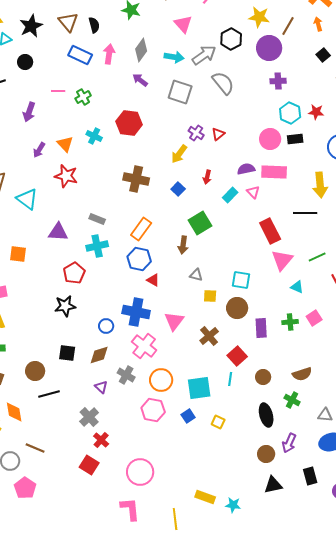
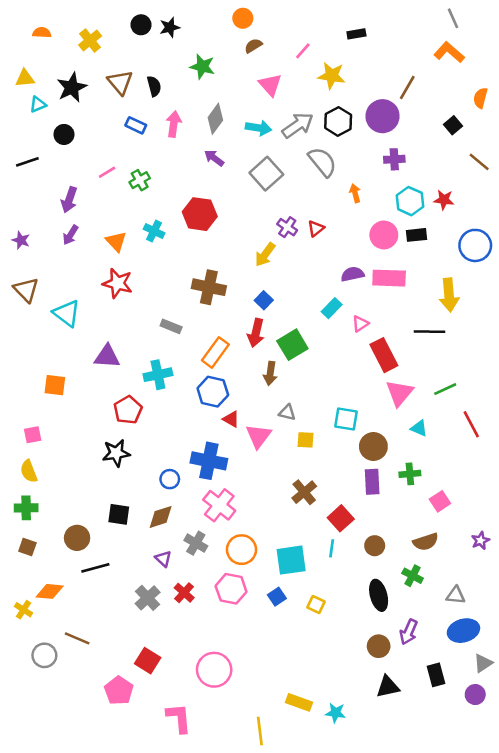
yellow star: (259, 17) -> (332, 76), moved
orange arrow: (318, 24) -> (355, 193), moved
black hexagon: (231, 39) -> (338, 121), moved
blue rectangle: (80, 55) -> (136, 125), size x0.7
pink line: (58, 91) -> (107, 172), turned -32
gray square: (180, 92) -> (266, 174), turned 30
purple arrow: (39, 150) -> (71, 235), moved
red arrow: (207, 177) -> (256, 333), moved, size x1.5
pink triangle: (253, 192) -> (360, 324), moved, turned 40
gray rectangle: (97, 219) -> (171, 326), moved
brown circle: (237, 308) -> (373, 446), moved
pink square: (314, 318) -> (440, 501), moved
pink triangle: (174, 321) -> (258, 436), moved
orange diamond: (14, 412) -> (50, 591), turned -75
red cross: (101, 440) -> (184, 593), moved
pink pentagon: (25, 488) -> (119, 691), moved
pink L-shape: (130, 509) -> (179, 718), moved

